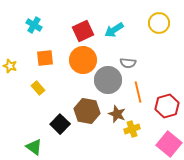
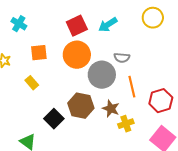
cyan cross: (34, 25) -> (19, 24), moved

